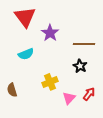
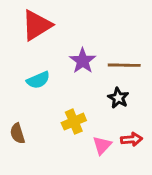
red triangle: (25, 17) -> (37, 25), turned 35
purple star: (50, 33) -> (83, 61), moved
red arrow: (89, 94) -> (132, 139), turned 48

